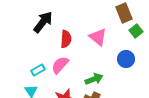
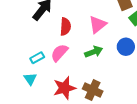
pink triangle: (98, 37) -> (98, 25), turned 42
green arrow: (94, 79) -> (94, 52), moved

